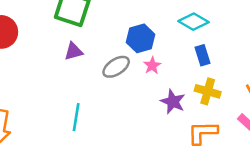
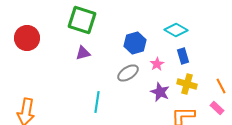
pink star: (152, 66) -> (157, 64), moved
gray ellipse: (116, 67) -> (128, 73), moved
cyan line: (76, 117) -> (97, 102), moved

